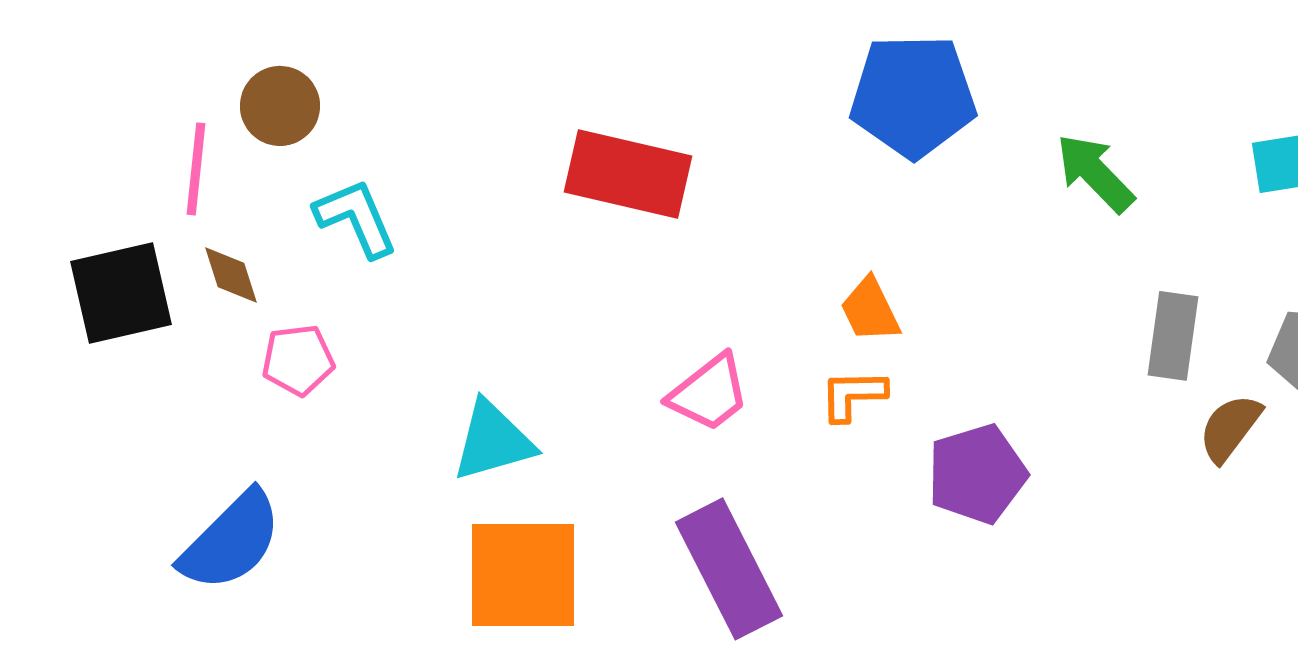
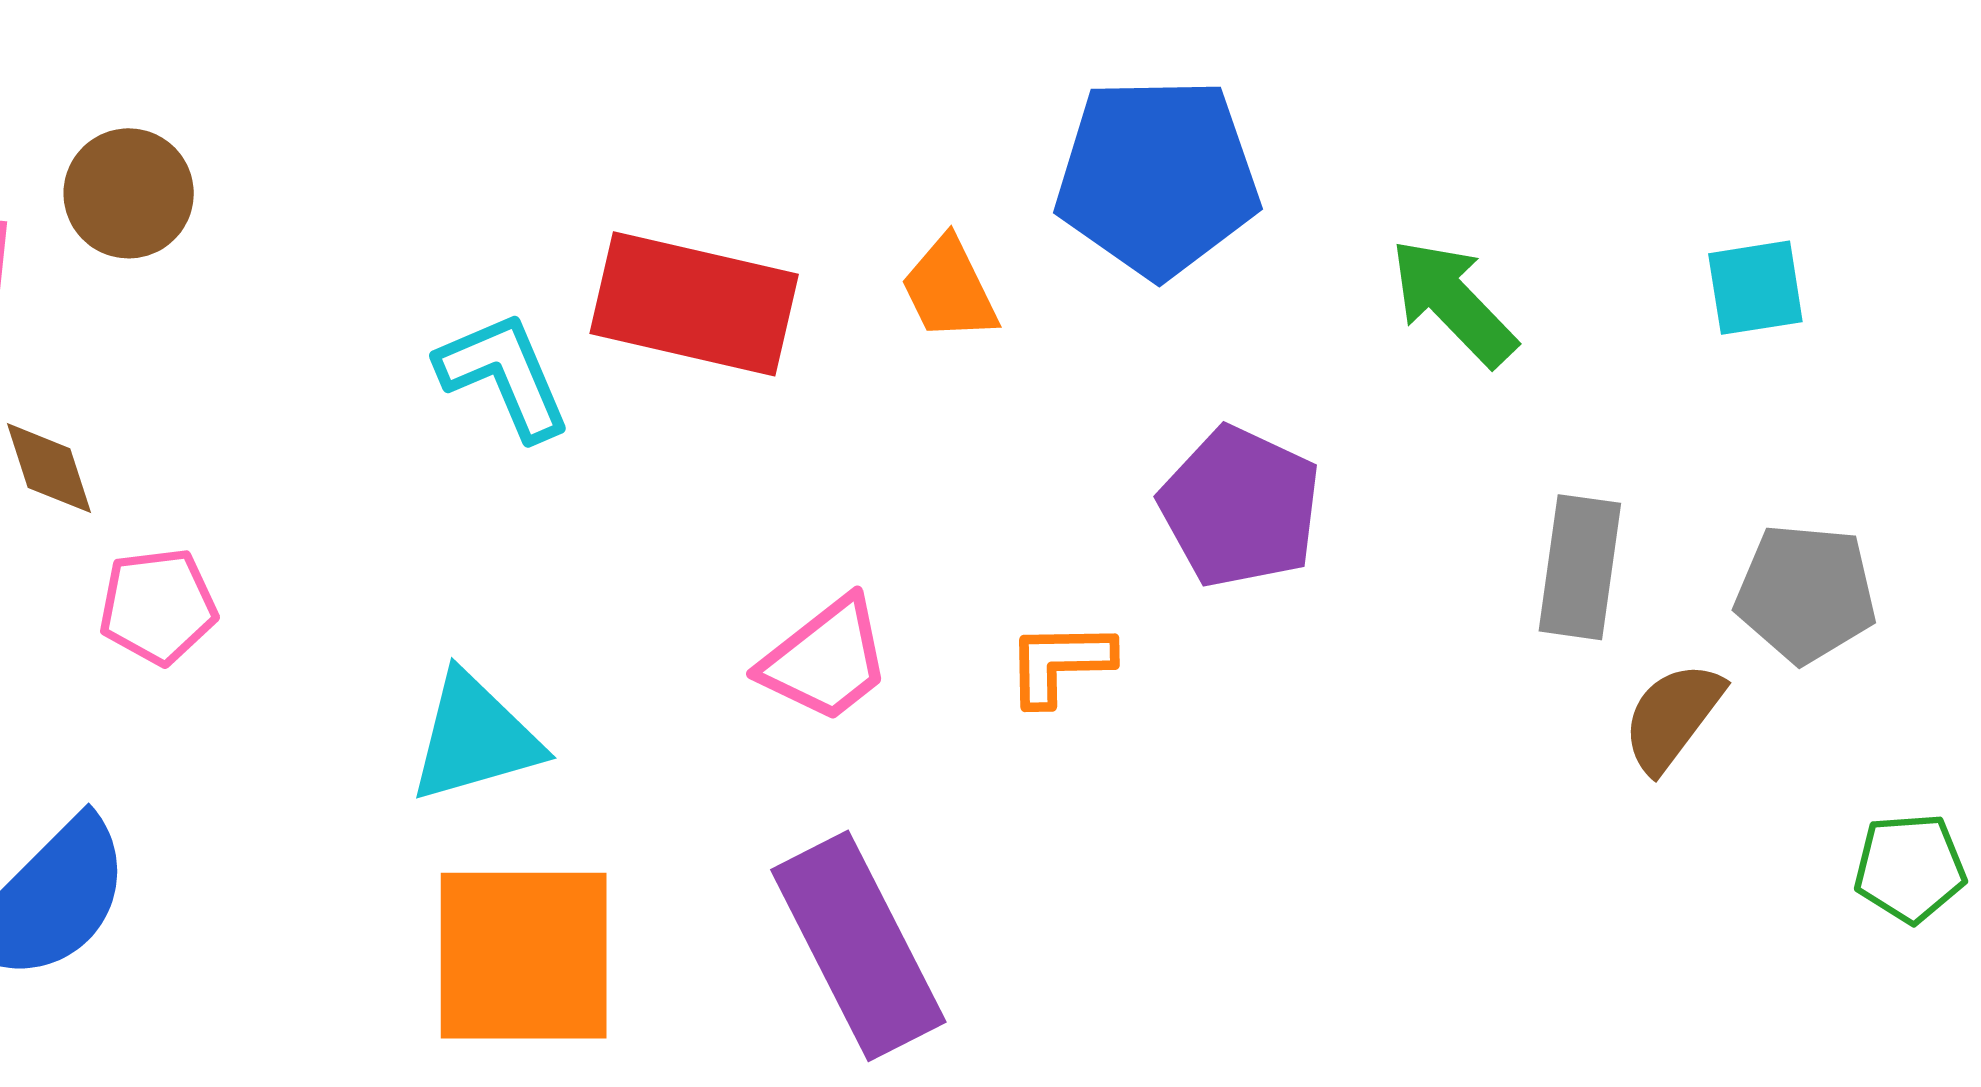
cyan L-shape: (356, 218) -> (504, 375), moved
orange trapezoid: (870, 310) -> (949, 289), moved
purple pentagon: (977, 474) -> (1240, 507), moved, turned -30

